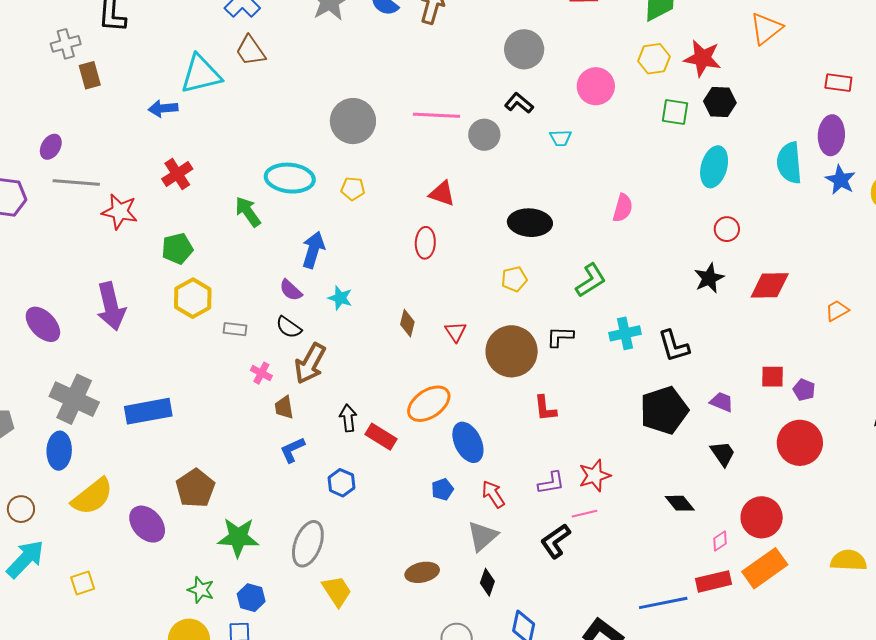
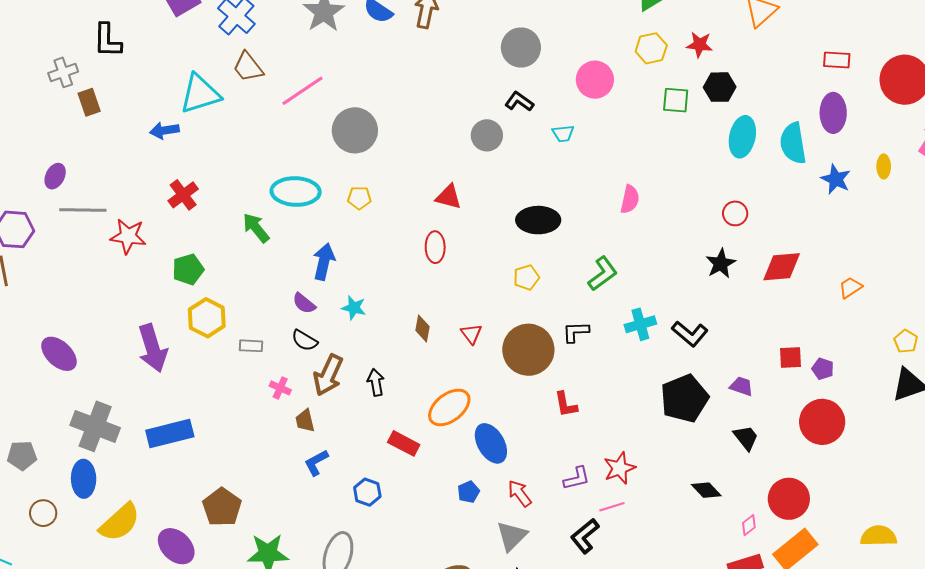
red star: (703, 58) -> (700, 45), size x0.7
pink line: (437, 115) -> (302, 91), moved, turned -33
cyan ellipse: (714, 167) -> (742, 137), moved
blue star: (840, 180) -> (836, 179), moved
purple arrow: (111, 306) -> (153, 348), moved
black L-shape: (674, 346) -> (690, 334), turned -30
black arrow: (348, 418) -> (376, 382), moved
brown circle: (21, 509) -> (43, 513), moved

